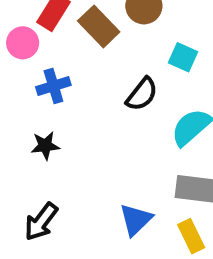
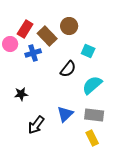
blue cross: (53, 86) -> (33, 53), moved
blue triangle: (136, 220) -> (65, 114), moved
black arrow: (41, 222) -> (36, 125), moved

